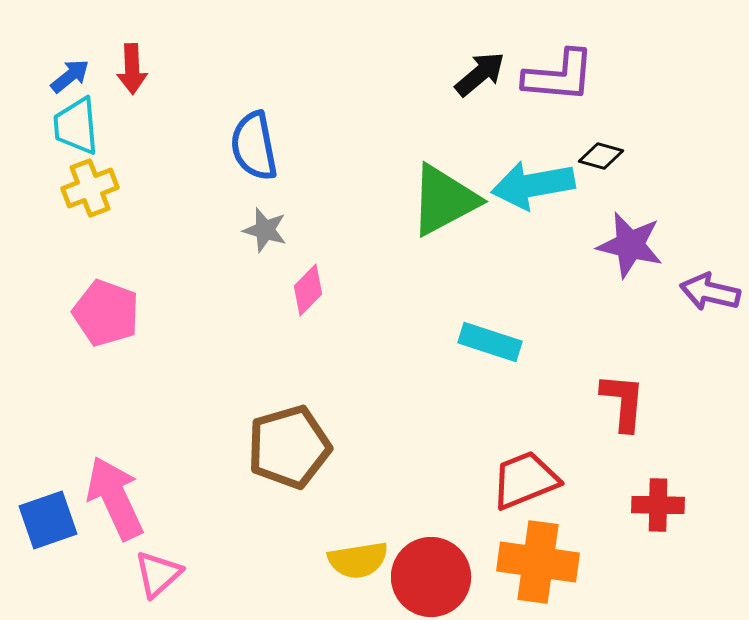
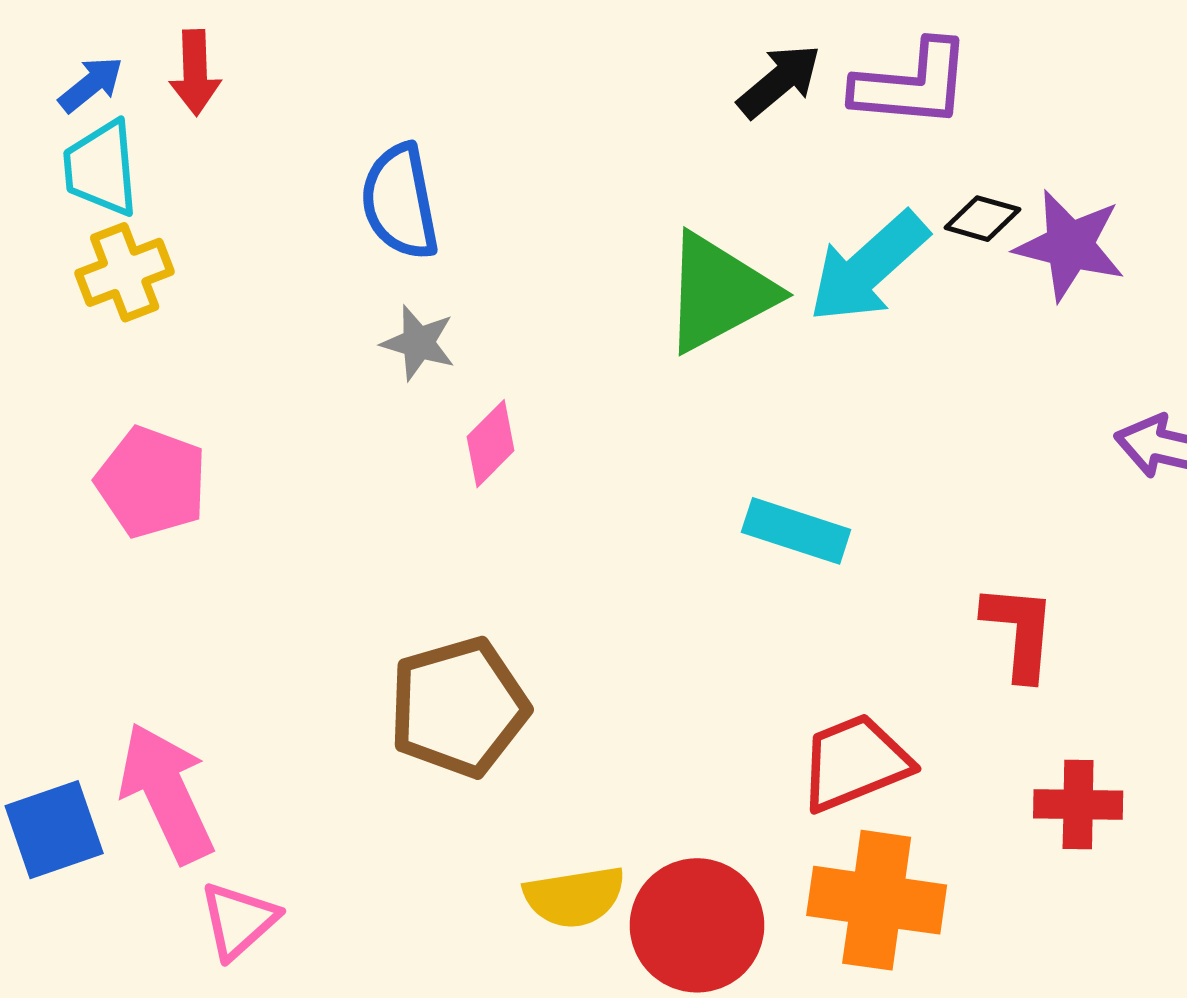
cyan arrow: (533, 185) -> (868, 267), turned -32
purple star: (630, 245) -> (1070, 245), moved

